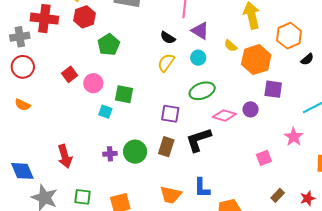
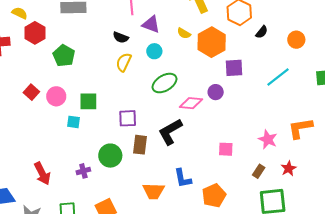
purple square: (170, 114) -> (128, 118), moved
pink star: (294, 137) -> (268, 139), moved
purple cross: (110, 154) -> (83, 171), moved
pink square: (264, 158) -> (226, 149), moved, turned 35

